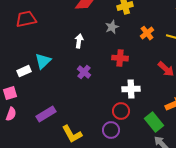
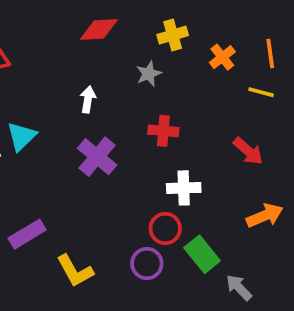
orange cross: (147, 33) -> (222, 57), moved
purple cross: (84, 72) -> (97, 157), size x1.5
green rectangle: (154, 122) -> (202, 254), moved

